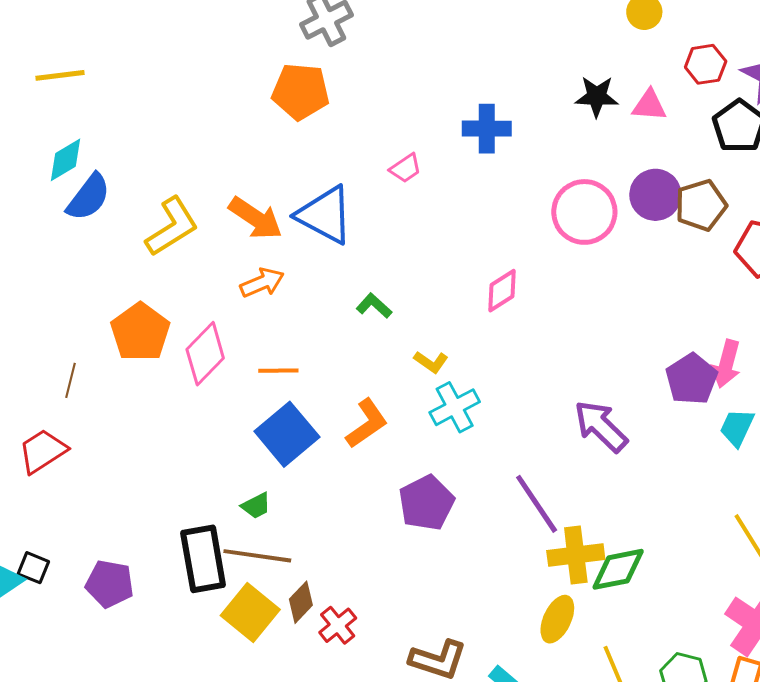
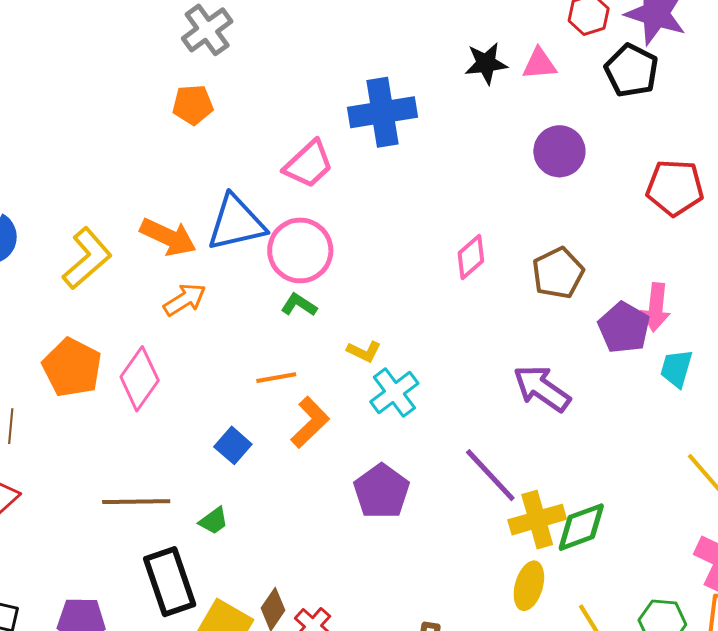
orange pentagon: (300, 91) -> (193, 105), size x0.7
blue cross: (487, 129) -> (382, 112), size x1.4
pink trapezoid: (406, 168) -> (308, 164), size x1.6
brown pentagon: (701, 205) -> (558, 273), moved
pink circle: (584, 212) -> (300, 250), moved
blue triangle: (325, 215) -> (236, 223), turned -32
pink diamond: (502, 291) -> (471, 257), moved
orange line: (278, 371) -> (276, 378), moved
blue square: (287, 434) -> (233, 445), size x0.6
brown line: (257, 556) -> (136, 502), moved

